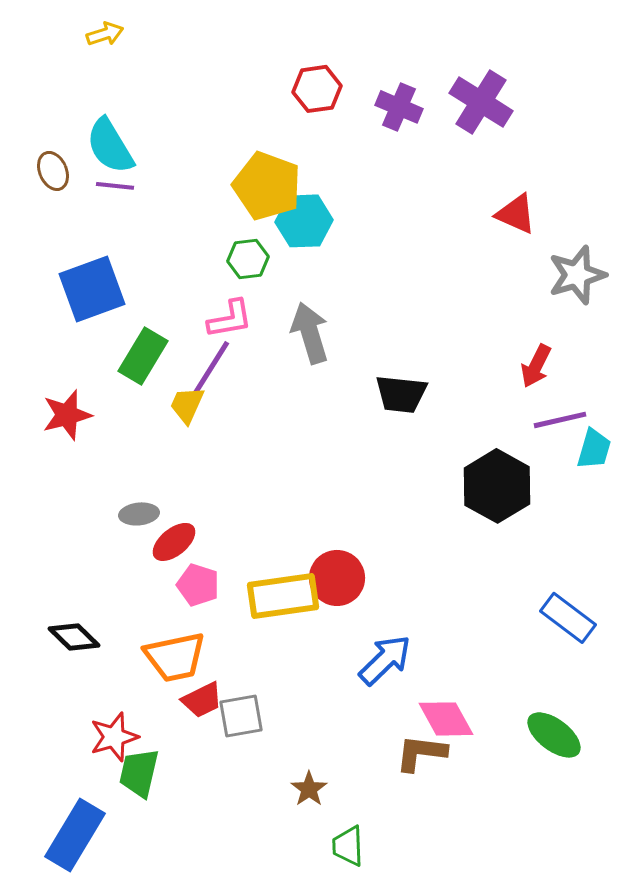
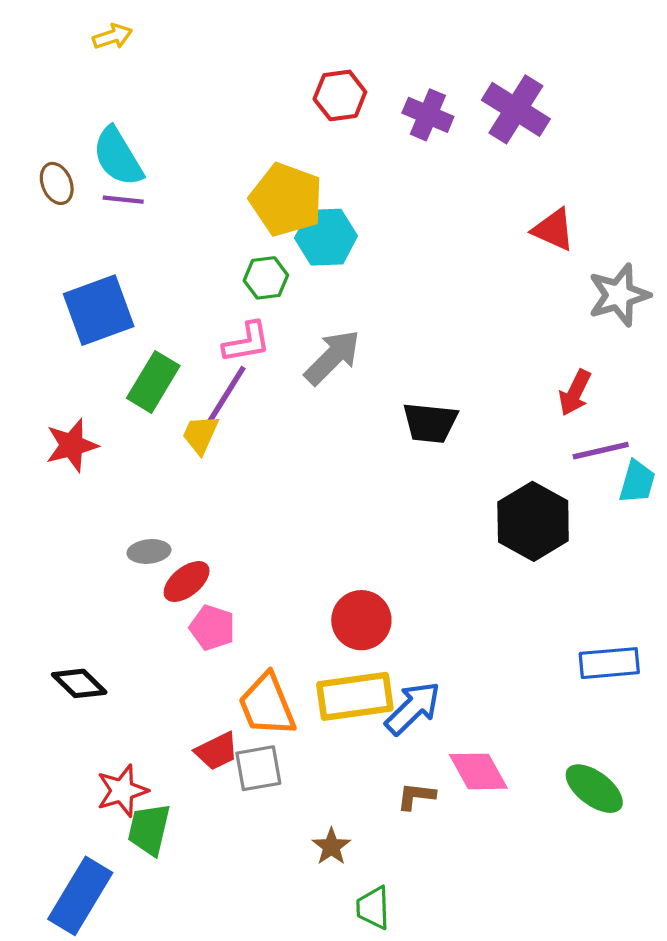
gray arrow: (310, 333) -> (332, 357), turned 62
yellow rectangle: (283, 596) -> (355, 696), moved
blue rectangle: (568, 618) -> (609, 663), turned -42
orange trapezoid: (175, 657) -> (267, 705), moved, turned 80
brown L-shape: (421, 753) -> (416, 796), moved, size x0.7

